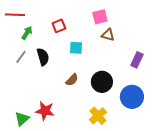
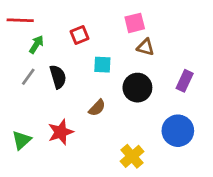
black circle: (102, 82) -> (137, 88), moved
red star: (45, 111) -> (61, 132), moved, turned -30
green triangle: (22, 119) -> (22, 140), moved

